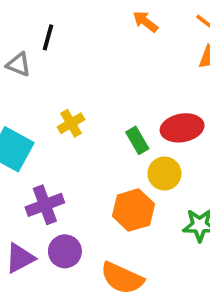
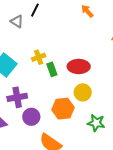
red ellipse: (182, 128) -> (79, 66), moved
green rectangle: (137, 140) -> (52, 69), moved
purple circle: (65, 251) -> (31, 117), moved

